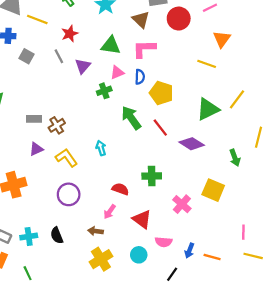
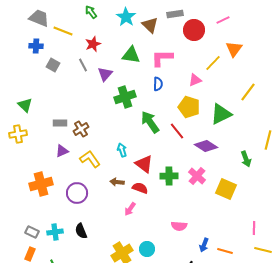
brown triangle: (141, 20) -> (150, 25), moved
yellow line: (207, 64) -> (213, 63), moved, turned -66
pink triangle: (117, 72) -> (195, 80), moved
green cross: (104, 91) -> (125, 97), size x1.5
yellow pentagon: (161, 93) -> (189, 107), moved
yellow line: (237, 99) -> (248, 92), moved
purple circle: (69, 194) -> (77, 193), moved
pink cross: (182, 204) -> (197, 176), moved
red triangle: (142, 219) -> (144, 164), moved
brown arrow: (96, 231) -> (117, 182), moved
pink semicircle: (164, 242) -> (179, 226), moved
cyan circle: (139, 255) -> (147, 249), moved

